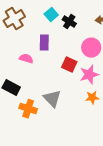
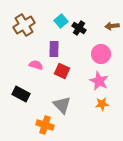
red square: (69, 65) -> (62, 71), moved
pink star: (89, 75) -> (99, 81), turned -30
orange cross: (28, 109) -> (45, 125), moved

